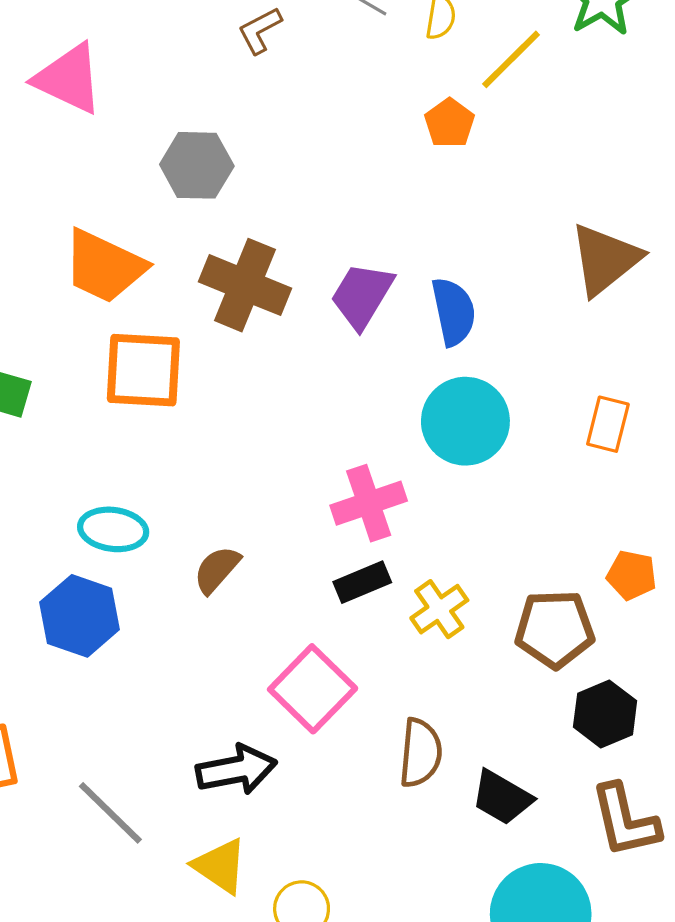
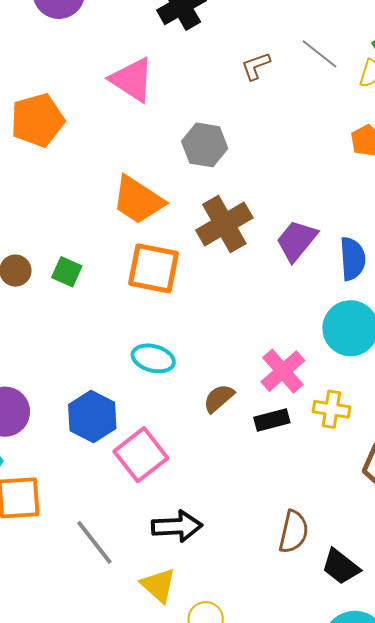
brown cross: (245, 285) -> (224, 224), turned 30
pink cross: (369, 503) -> (283, 371), turned -30
cyan ellipse: (113, 529) -> (153, 358), moved
brown semicircle: (217, 570) -> (219, 398), moved
yellow cross: (439, 609) -> (331, 409), moved, turned 36
pink square: (313, 689) -> (141, 455), moved

